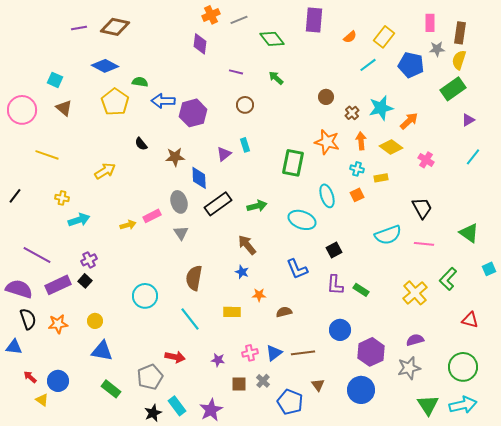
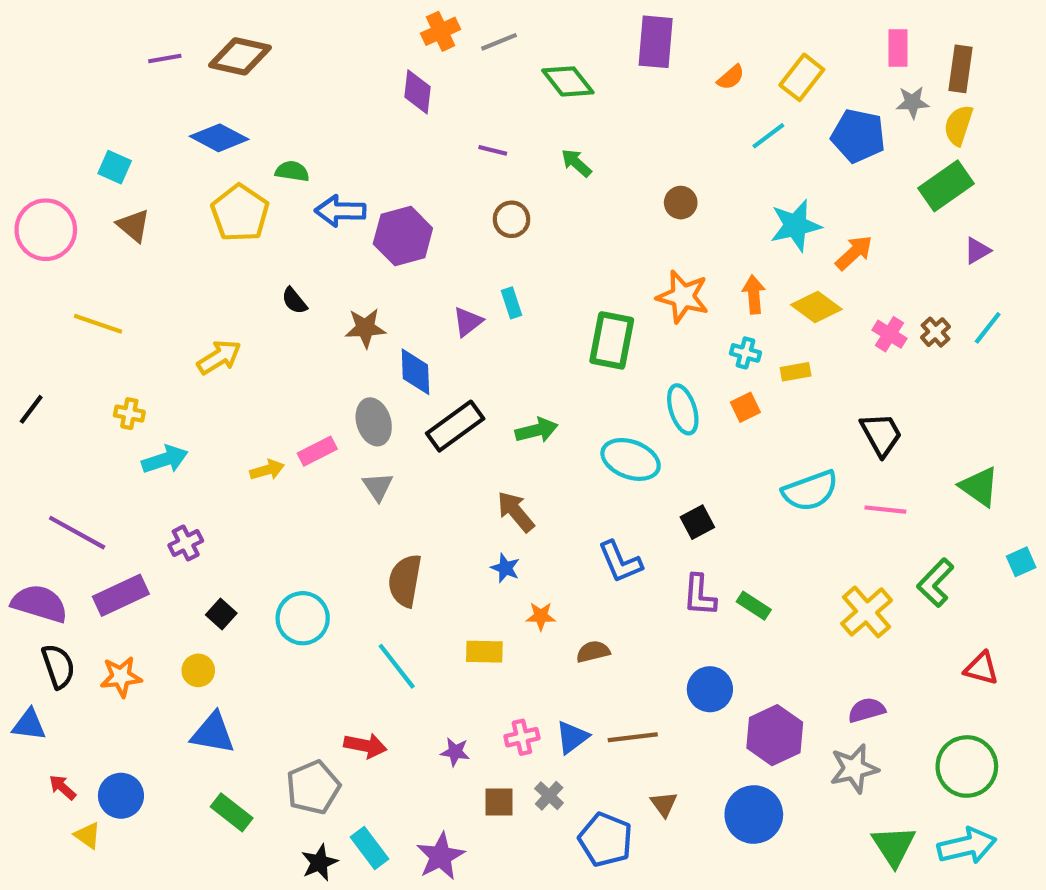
brown cross: (352, 113) -> (935, 332), moved
black square: (85, 281) -> (221, 614), moved

